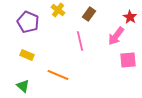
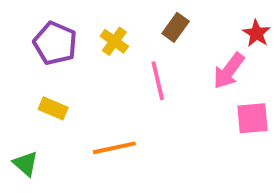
yellow cross: (58, 10) -> (114, 41), moved
orange line: (58, 75) -> (114, 148), turned -35
green triangle: (23, 86) -> (26, 164), moved

